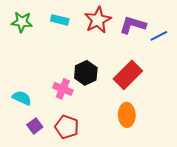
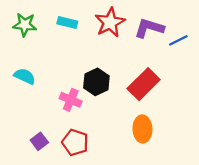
cyan semicircle: (22, 98) -> (25, 76), moved

